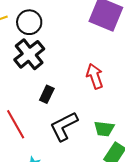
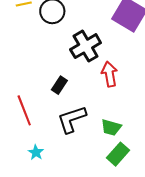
black cross: (29, 54) -> (86, 46), moved

